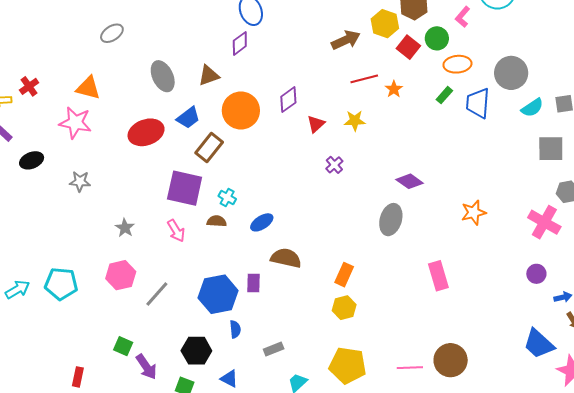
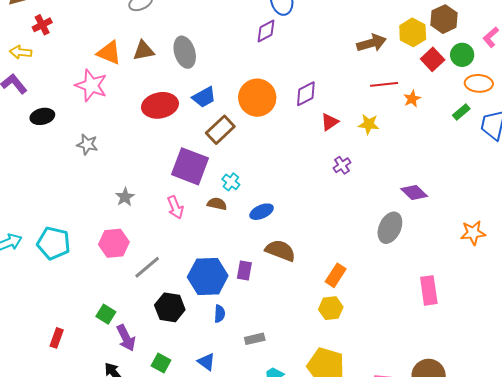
brown triangle: (209, 75) -> (144, 51), moved
red cross: (29, 86) -> (42, 25), moved
black hexagon: (196, 351) -> (170, 307), moved

